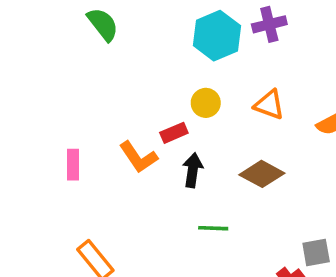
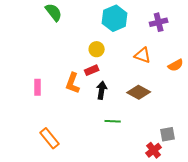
purple cross: (269, 24) -> (159, 22), moved
yellow circle: (206, 103) -> (97, 49), moved
orange L-shape: (138, 157) -> (73, 83), turned 55

